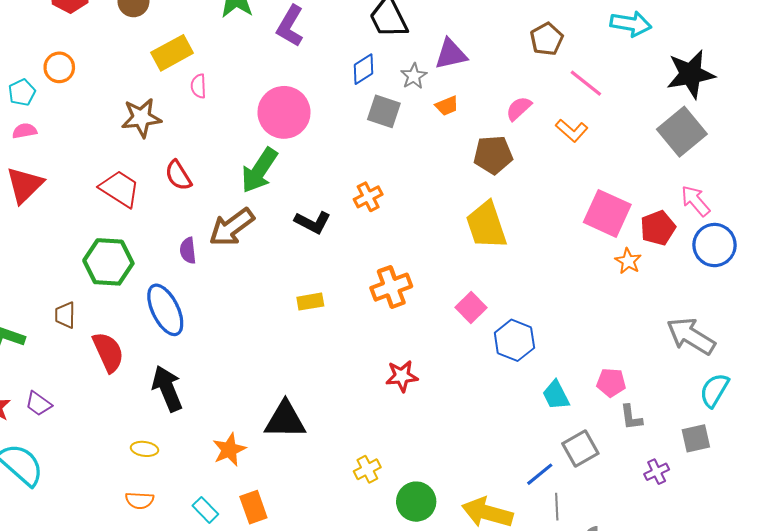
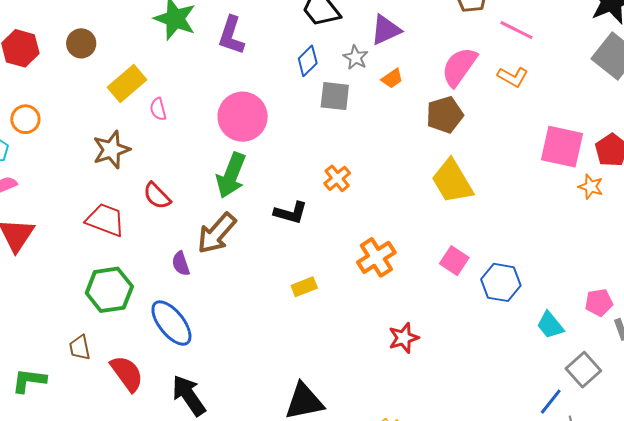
pink semicircle: (519, 108) -> (459, 67), size x1.6

